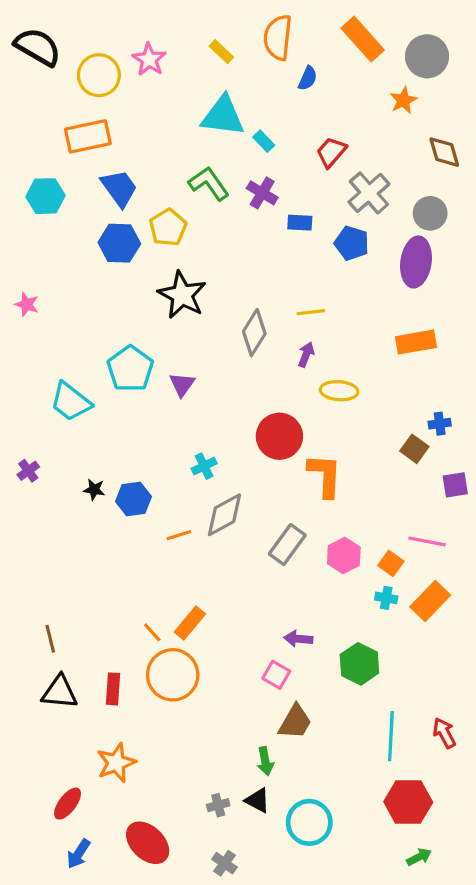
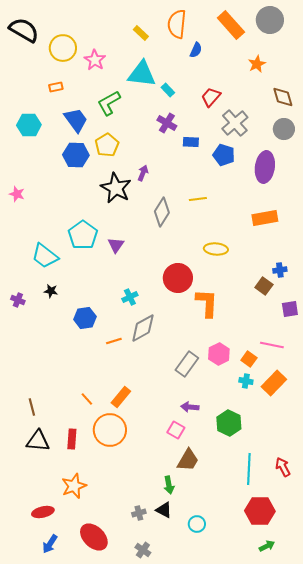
gray circle: (427, 56) -> (270, 20), moved
pink star: (149, 59) -> (95, 60), moved
orange rectangle: (88, 136) -> (56, 87), size x0.5
green L-shape: (209, 183) -> (109, 103), moved, turned -84
gray circle: (430, 213) -> (284, 129), moved
purple arrow: (306, 355) -> (143, 173), moved
purple cross: (28, 471) -> (18, 300), turned -32
black star: (94, 490) -> (51, 291), moved
gray rectangle: (287, 545) -> (187, 364), moved
orange line: (152, 632) -> (87, 399), moved
red ellipse: (68, 804) -> (43, 512), turned 40
cyan circle: (309, 822) -> (197, 524), size x0.6

